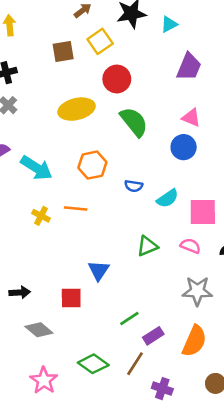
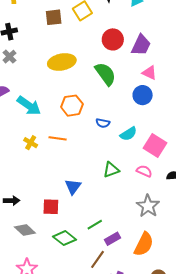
purple trapezoid: (189, 67) -> (141, 45), moved
red circle: (117, 79) -> (113, 39), moved
pink square: (203, 212) -> (155, 146), turned 30
gray star: (197, 291) -> (148, 206), turned 30
green diamond: (93, 364) -> (64, 238), moved

